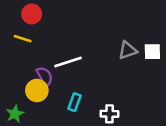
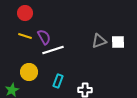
yellow line: (23, 39) -> (25, 36), moved
purple semicircle: (45, 76) -> (44, 37), moved

